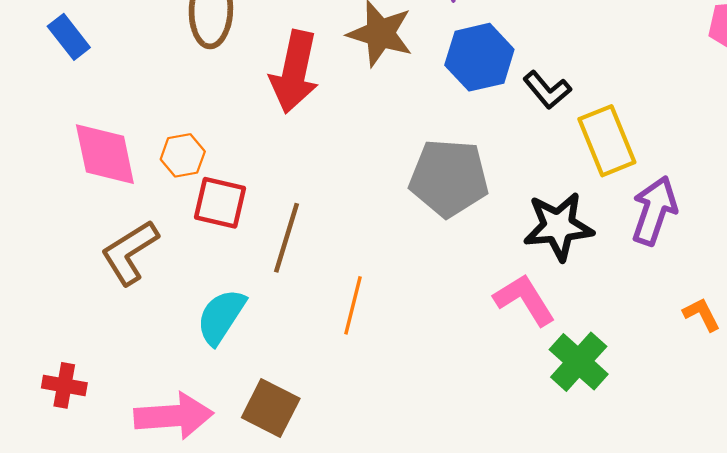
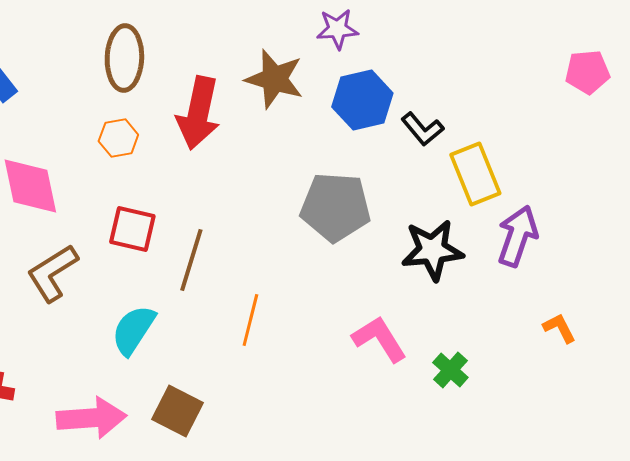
orange hexagon: (183, 155) -> (118, 138), moved
pink L-shape: (525, 300) -> (379, 339), moved
green cross: (579, 362) -> (450, 370), size x0.7

